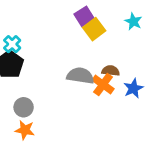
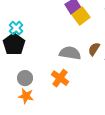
brown semicircle: (111, 71) -> (94, 49), turned -64
orange cross: (103, 85) -> (60, 78), moved

